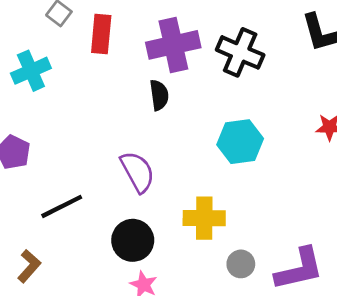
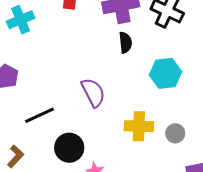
black semicircle: (159, 95) -> (125, 43), moved
black circle: (133, 240) -> (69, 148), moved
gray circle: (241, 264) -> (175, 133), moved

